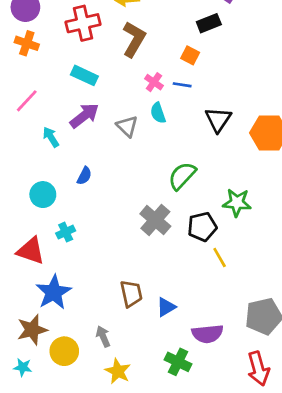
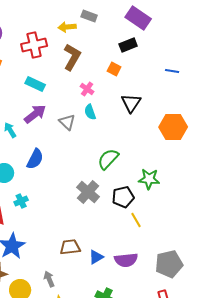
blue line: (182, 85) -> (172, 71), moved
black triangle: (218, 120) -> (131, 103), moved
blue semicircle: (84, 176) -> (35, 159), size x1.5
brown trapezoid: (131, 294) -> (70, 247), turned -85
purple semicircle: (207, 334) -> (126, 260), moved

